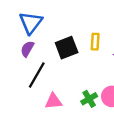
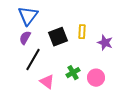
green cross: (89, 99) -> (73, 73), moved
pink triangle: (53, 101) -> (47, 82), turned 42

